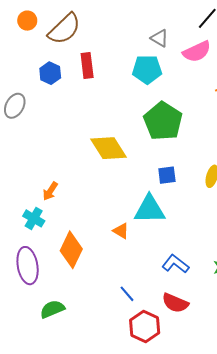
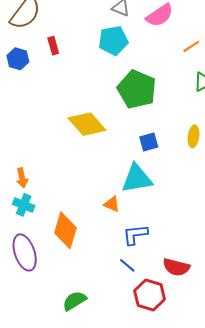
red rectangle: (87, 65) -> (53, 46), size x0.7
orange arrow: (50, 191) -> (22, 178), moved, turned -36
blue L-shape: (176, 264) -> (135, 235), moved, turned -36
green semicircle: (52, 309) -> (74, 301), moved

